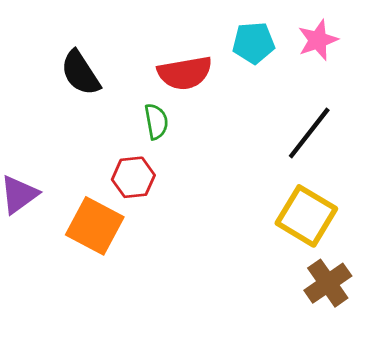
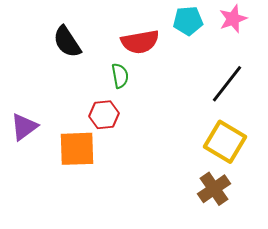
orange square: (95, 226) -> (77, 149), turned -30
brown cross: (328, 283) -> (214, 189), moved

